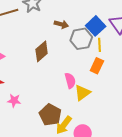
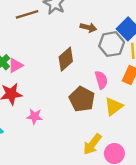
pink semicircle: (70, 81) -> (101, 80), moved
brown pentagon: (50, 115) -> (82, 99), moved

